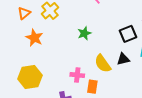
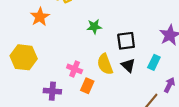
black square: (128, 34) -> (126, 41), moved
black triangle: (123, 59) -> (128, 65), turned 40

